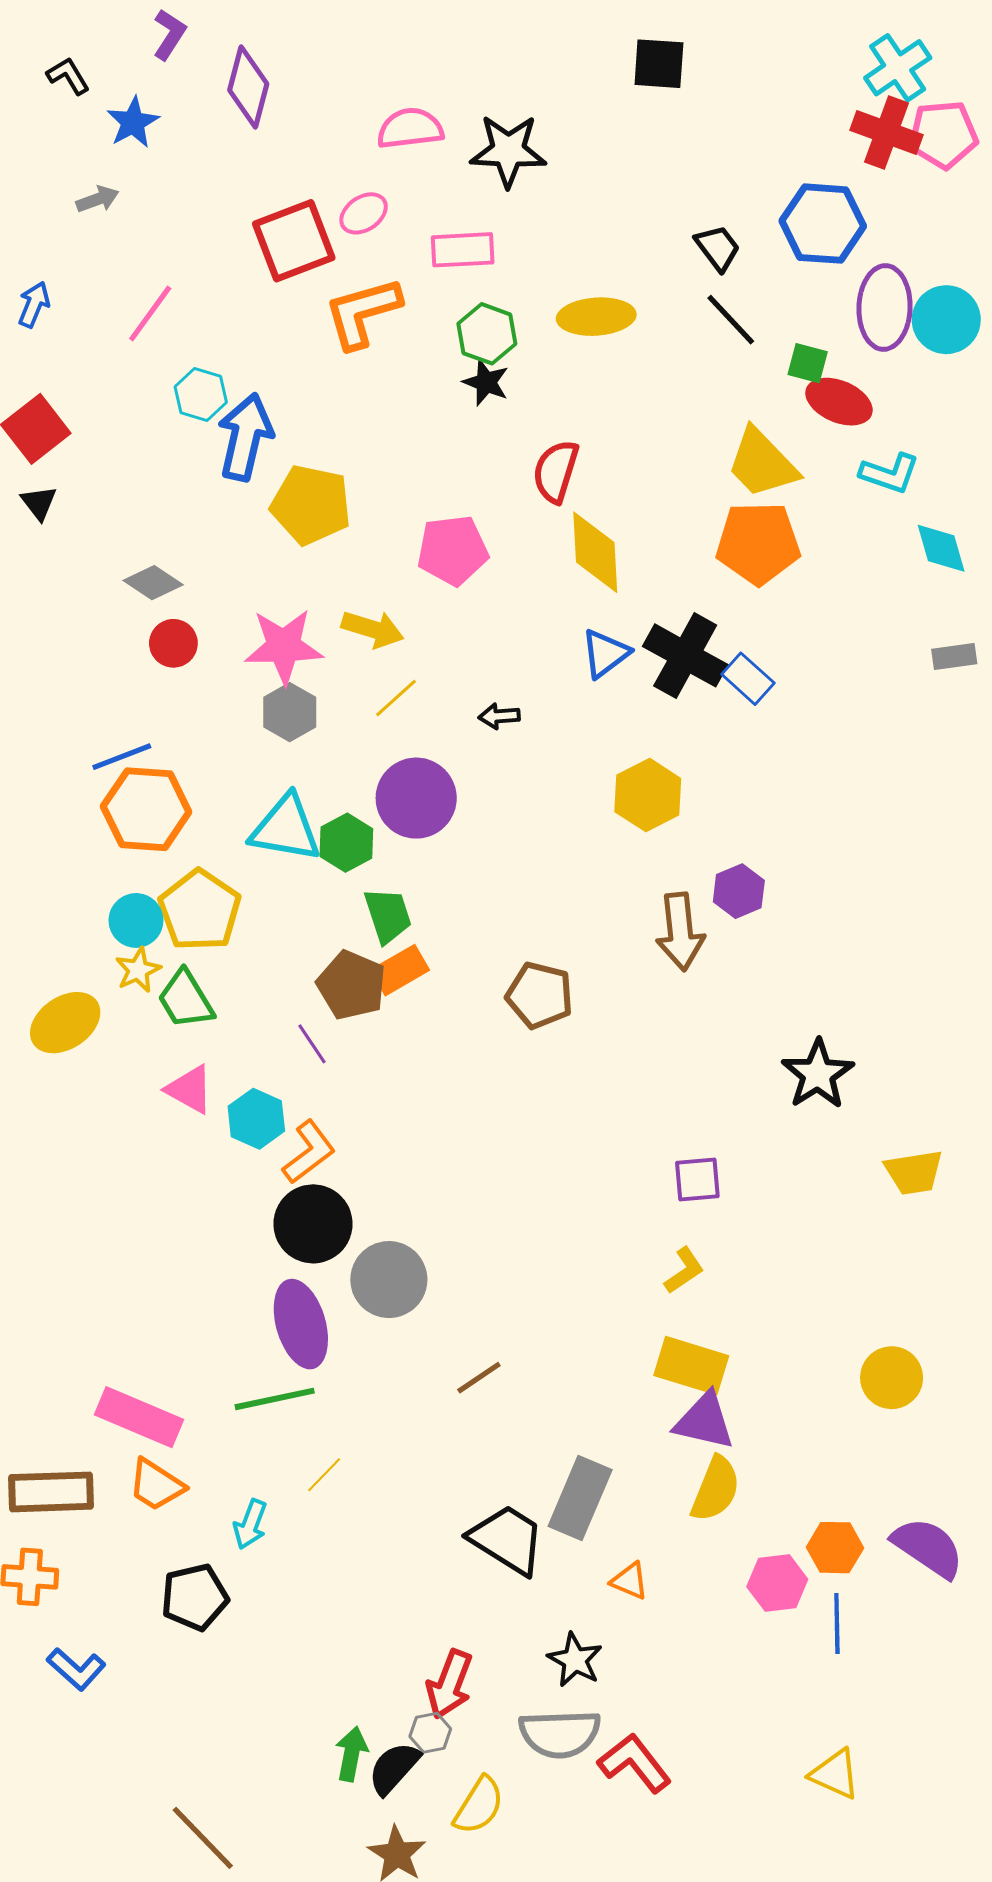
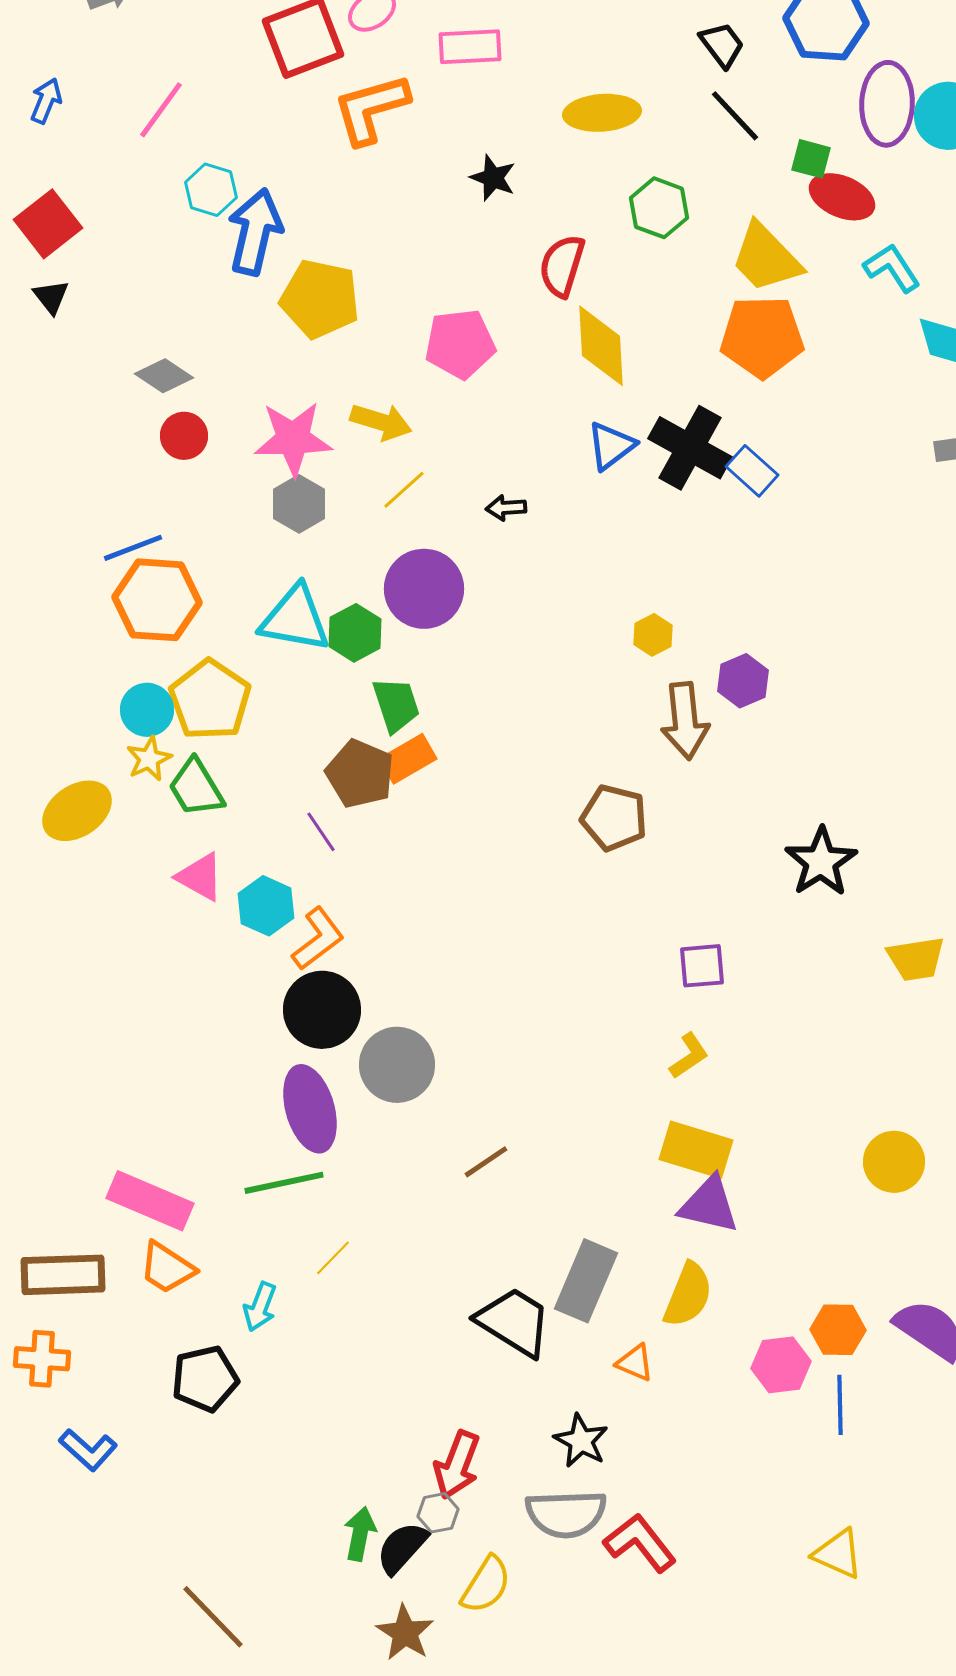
green hexagon: (487, 334) -> (659, 208), moved
cyan L-shape: (890, 473) -> (892, 268), turned -142
yellow hexagon: (648, 795) -> (653, 635), moved, size x0.6
brown pentagon: (540, 995) -> (614, 818), moved
yellow semicircle: (716, 1489) -> (688, 1295), moved

